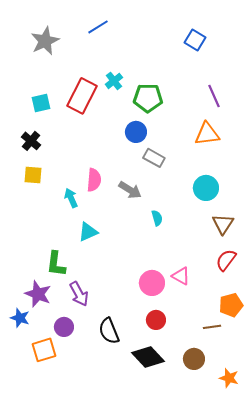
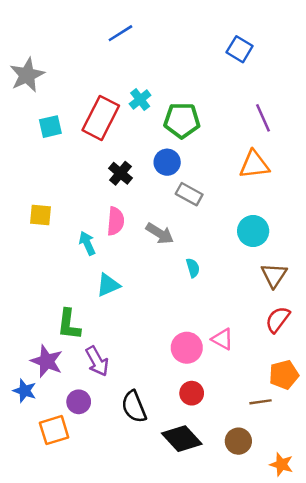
gray star: (45, 41) -> (27, 75), moved
black cross: (31, 141) -> (120, 173), moved

